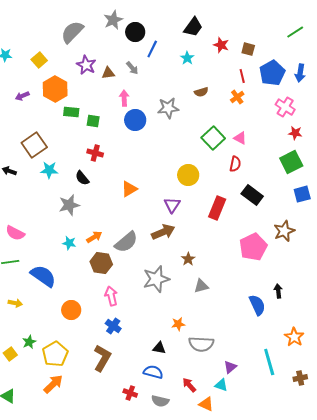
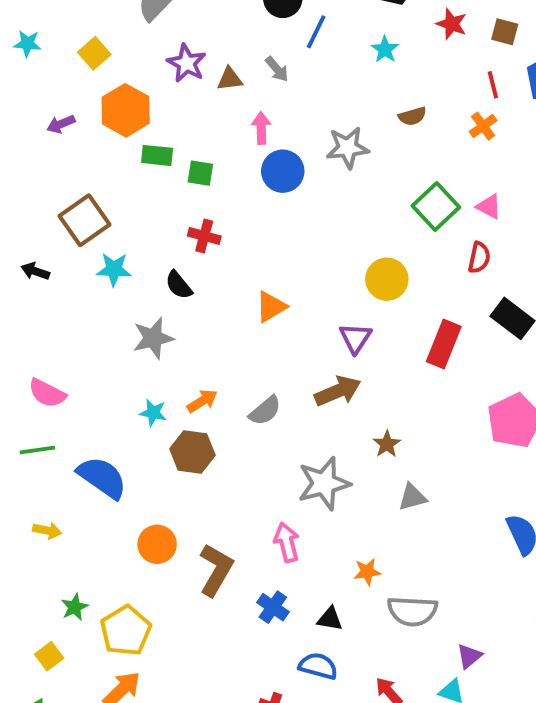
gray semicircle: (126, 242) -> (265, 411), size x0.7
brown hexagon: (101, 263) -> (192, 452), moved
pink arrow: (111, 296) -> (287, 542), moved
blue cross: (113, 326) -> (273, 607), moved
yellow square: (10, 354) -> (49, 656), moved
brown L-shape: (102, 358) -> (216, 570), moved

